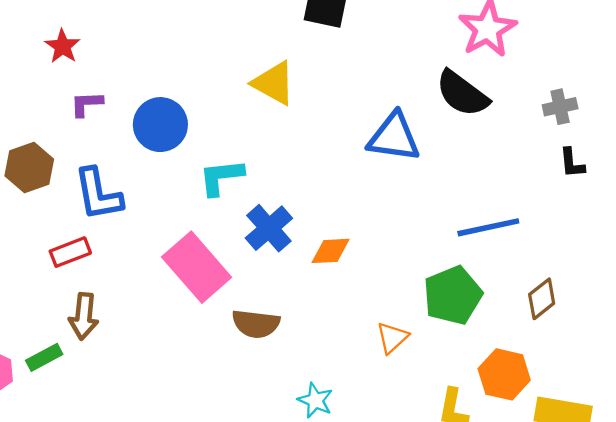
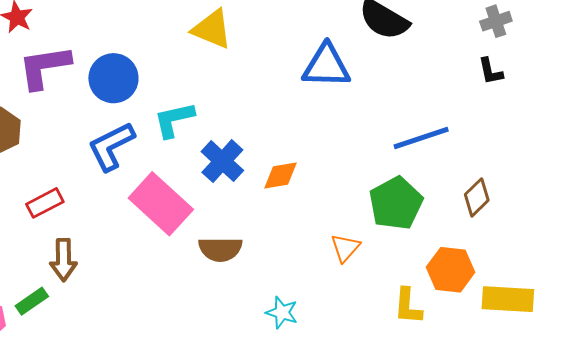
purple L-shape: (86, 104) -> (44, 67), size x1.8
gray cross: (560, 107) -> (496, 21), moved
blue L-shape: (98, 194) -> (111, 146), moved, turned 80

